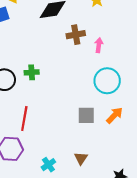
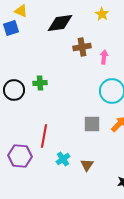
red line: (24, 118) -> (44, 136), moved
cyan cross: (48, 165) -> (63, 159), moved

